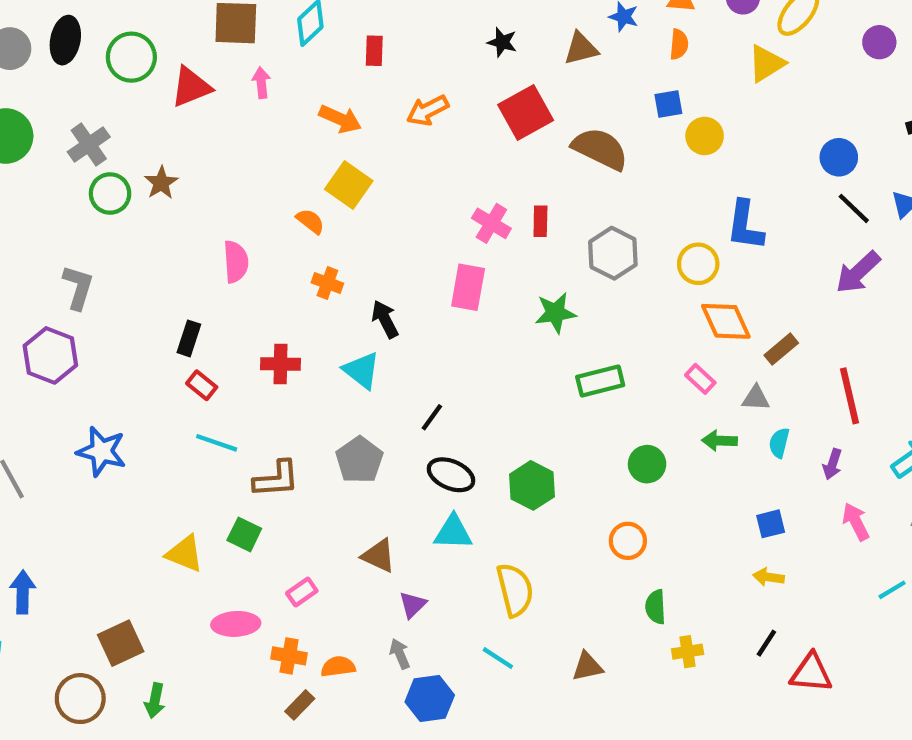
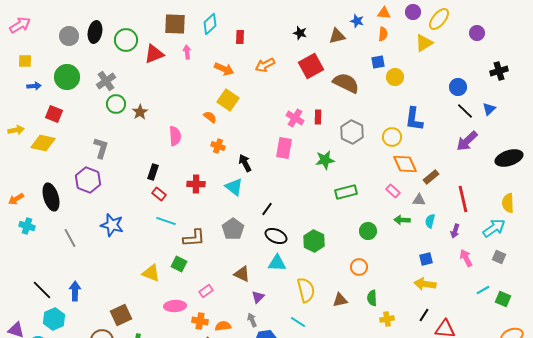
brown star: (161, 183) -> (140, 112), moved
yellow arrow: (768, 577) -> (425, 284), size x1.5
brown triangle: (587, 667) -> (340, 300), moved

